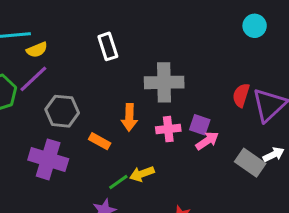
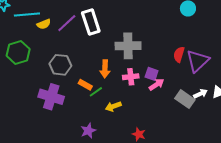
white rectangle: (108, 46) -> (91, 22), size x1.4
purple line: (33, 79) -> (67, 23), moved
green line: (118, 182) -> (96, 92), moved

